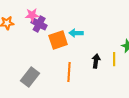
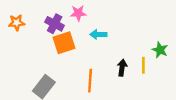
pink star: (32, 15) -> (78, 13), moved
orange square: (58, 40) -> (64, 43), moved

